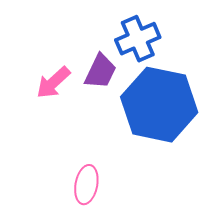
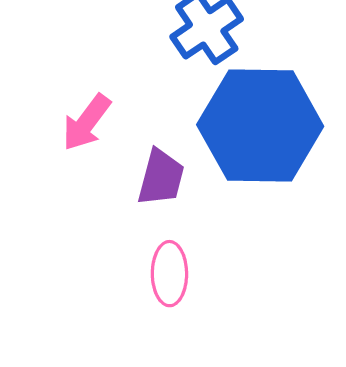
purple trapezoid: (100, 71) -> (161, 177), moved

